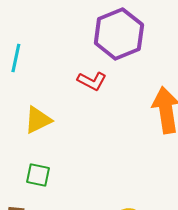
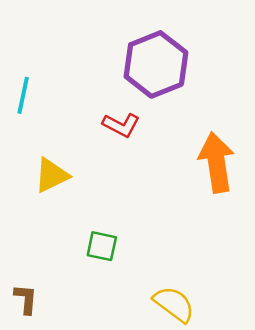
green square: (38, 175) -> (102, 246), moved

